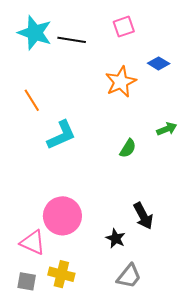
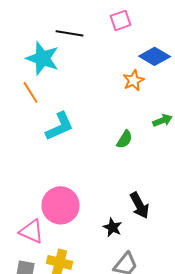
cyan star: (35, 33) -> (43, 58), moved
blue diamond: (159, 63) -> (155, 56), size x1.4
orange star: (121, 82) -> (134, 80), moved, size x0.7

